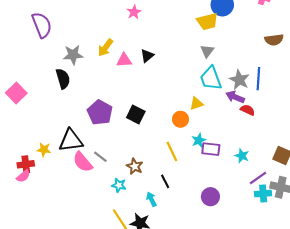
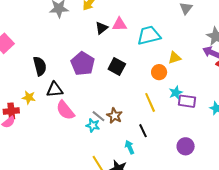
black triangle: (147, 56) -> (102, 28), moved
pink triangle: (124, 60) -> (119, 24), moved
cyan trapezoid: (211, 78) -> (149, 35), moved, turned 95
black semicircle: (63, 79) -> (40, 66), moved
black triangle: (71, 141) -> (55, 90), size x0.7
gray line: (100, 157) -> (98, 116), moved
cyan star: (119, 185) -> (93, 125), moved

